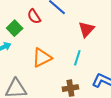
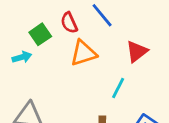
orange triangle: (42, 58) -> (83, 53), moved

